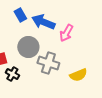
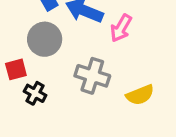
gray circle: (28, 47) -> (45, 39), moved

